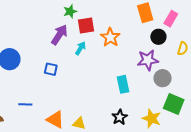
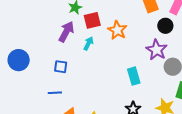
purple star: (148, 60) -> (157, 50), turned -30
blue line: (25, 104) -> (55, 93), moved

